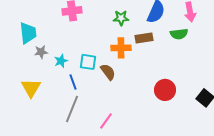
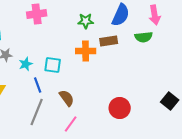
brown semicircle: (108, 72) -> (67, 98), moved
red circle: (165, 90) -> (120, 108), moved

